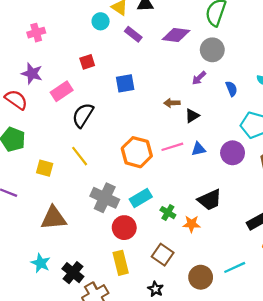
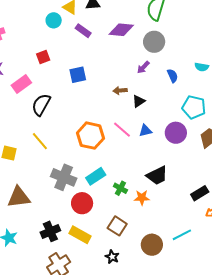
pink line: (172, 147) -> (122, 130), turned 60
yellow rectangle: (121, 263) -> (80, 235), turned -45
black cross: (73, 273) -> (50, 231), moved, turned 30

